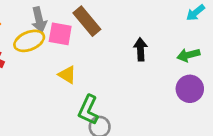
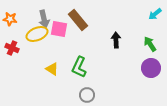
green arrow: (188, 55) -> (150, 44), turned 70
yellow triangle: (67, 75) -> (52, 69), moved
green L-shape: (88, 110) -> (79, 67), moved

